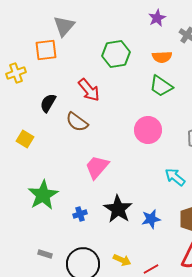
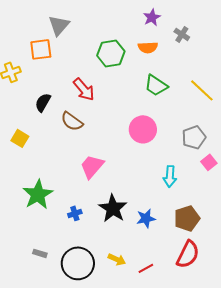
orange semicircle: (162, 57) -> (148, 47), moved
cyan arrow: (175, 177) -> (170, 176), turned -125

